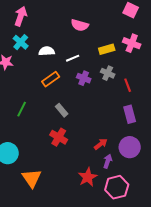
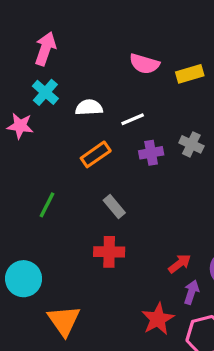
yellow rectangle: (107, 49) -> (190, 74), moved
purple cross: (84, 78) -> (151, 153), turned -32
red cross: (59, 137) -> (109, 252), turned -30

